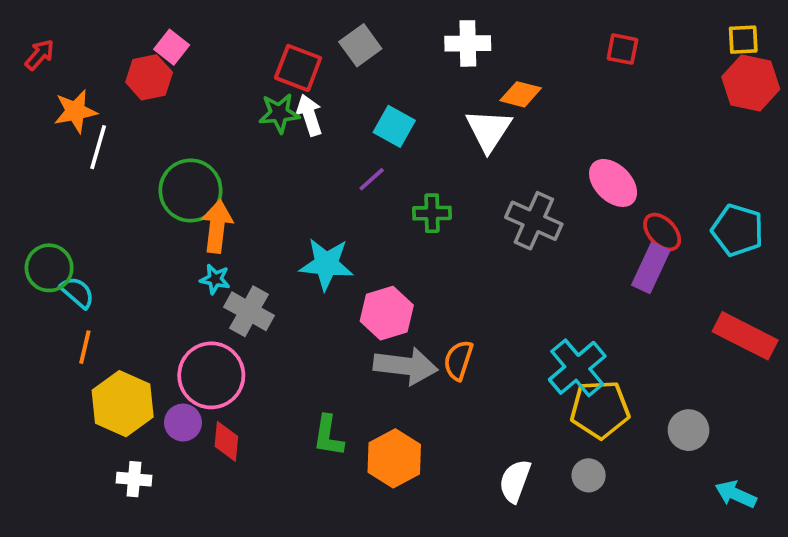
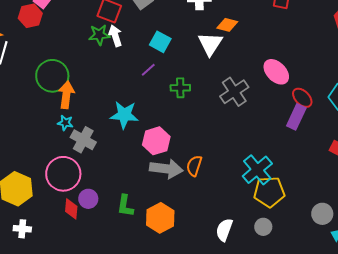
gray cross: (534, 221) -> (234, 92), turned 32
purple circle: (183, 423) -> (88, 199), moved
gray circle: (689, 430) -> (322, 214), moved

